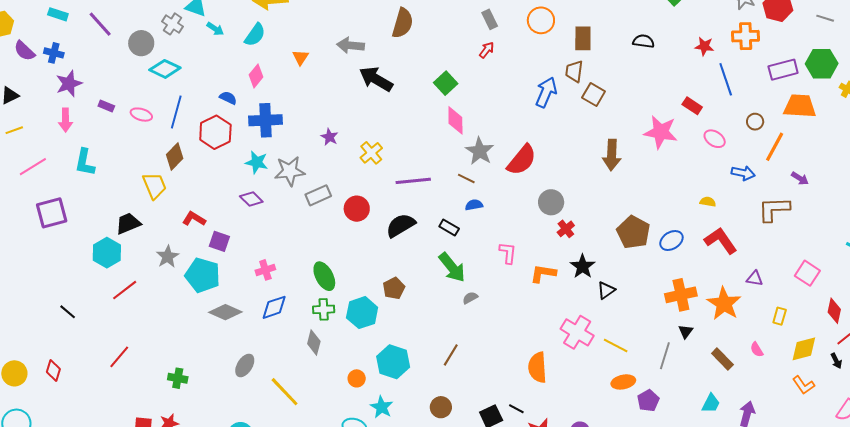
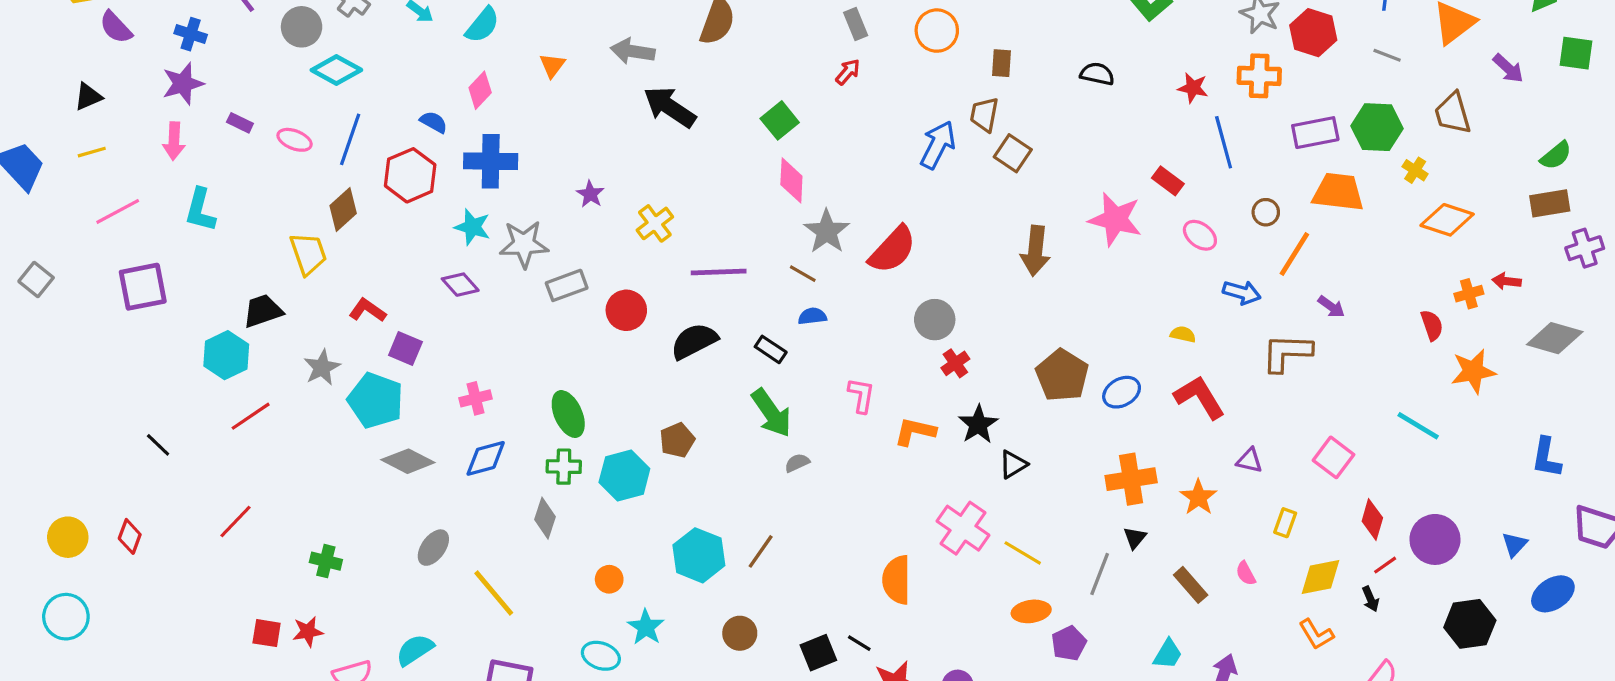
brown rectangle: (583, 38) -> (1002, 63), size x0.7
blue cross: (54, 53) -> (191, 34), moved
orange star: (724, 304) -> (1198, 497), size x0.7
cyan hexagon: (393, 362) -> (699, 555), moved

